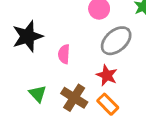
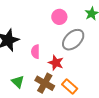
red star: (107, 75) -> (56, 63), moved

